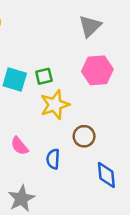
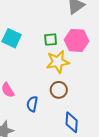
green square: (44, 76) -> (51, 40), moved
yellow star: (55, 105) -> (58, 62), moved

